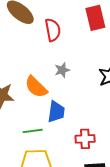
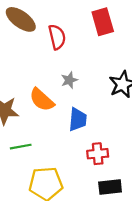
blue trapezoid: (56, 112) -> (78, 119), moved
green line: (33, 131) -> (21, 147), moved

